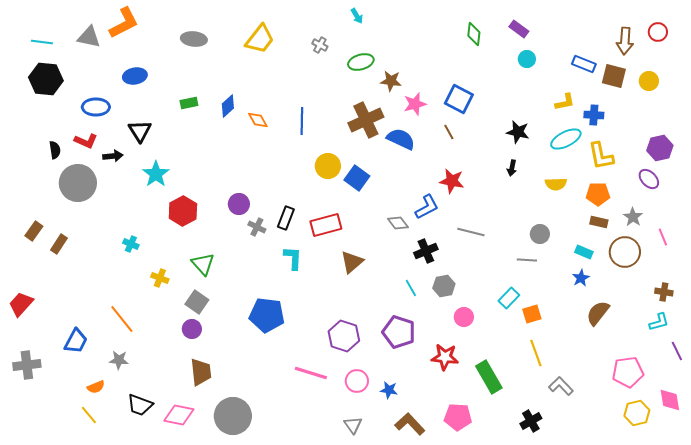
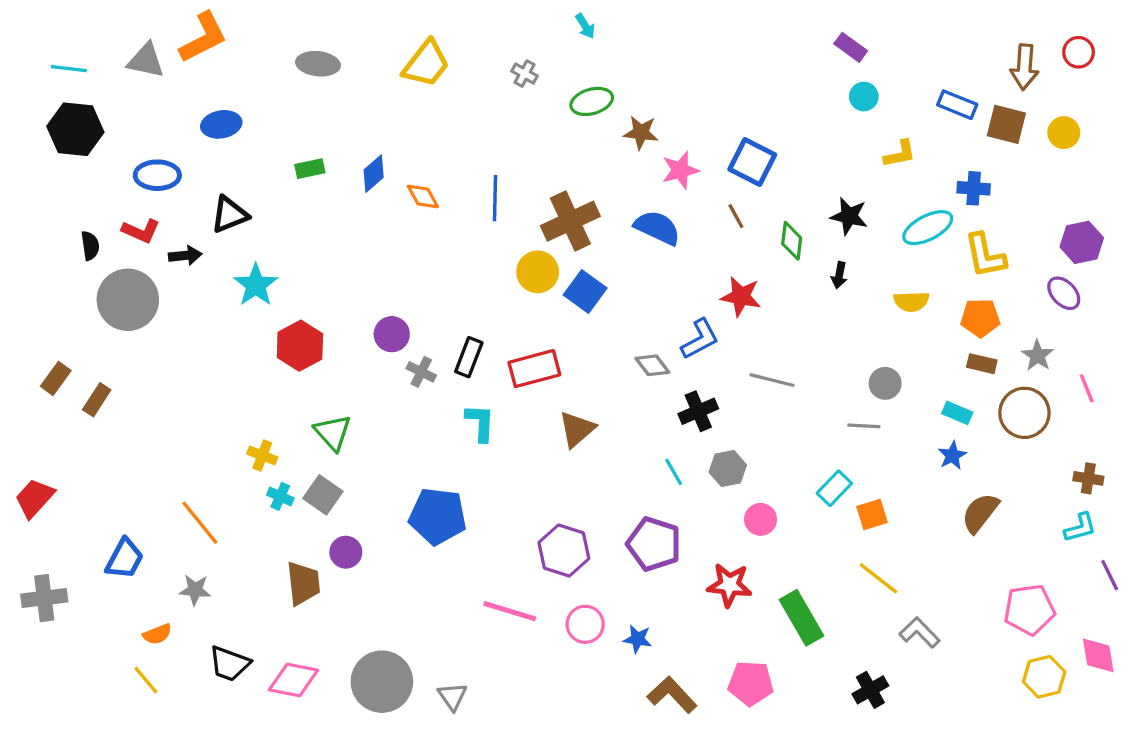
green diamond: (474, 34) -> (792, 241), moved
yellow L-shape: (565, 102) -> (900, 154), moved
brown cross: (366, 120) -> (570, 221), moved
black triangle: (140, 131) -> (229, 215), turned 40
cyan cross: (131, 244) -> (280, 496), moved
purple circle: (192, 329) -> (346, 552), moved
yellow line: (536, 353) -> (879, 578), turned -32
brown trapezoid: (201, 372) -> (303, 583), moved
gray triangle: (353, 425) -> (452, 696), moved

